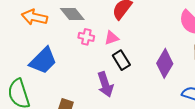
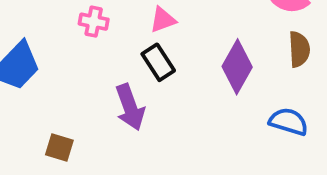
pink triangle: (111, 38) -> (163, 20), moved

